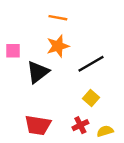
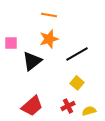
red trapezoid: (38, 125) -> (32, 106), turned -50

